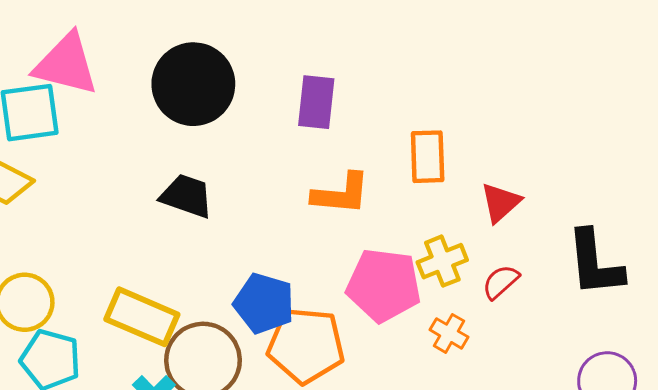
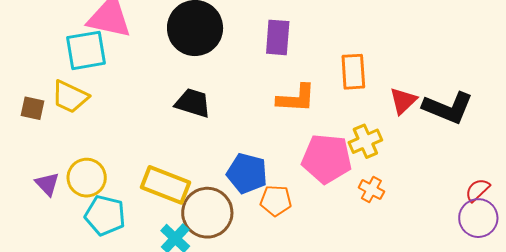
black L-shape: (595, 263) -> (448, 108), moved, turned -60
red semicircle: (501, 282) -> (477, 190), moved
orange pentagon: (306, 345) -> (276, 201), size x0.6

